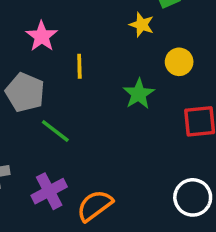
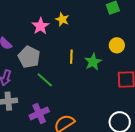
yellow star: (142, 25) -> (62, 19), moved
yellow line: (79, 66) -> (71, 57), moved

